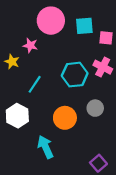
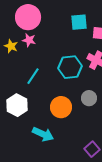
pink circle: (51, 21) -> (28, 17), moved
yellow star: (12, 62) -> (11, 46), moved
cyan arrow: (45, 147) -> (43, 134), turned 140

